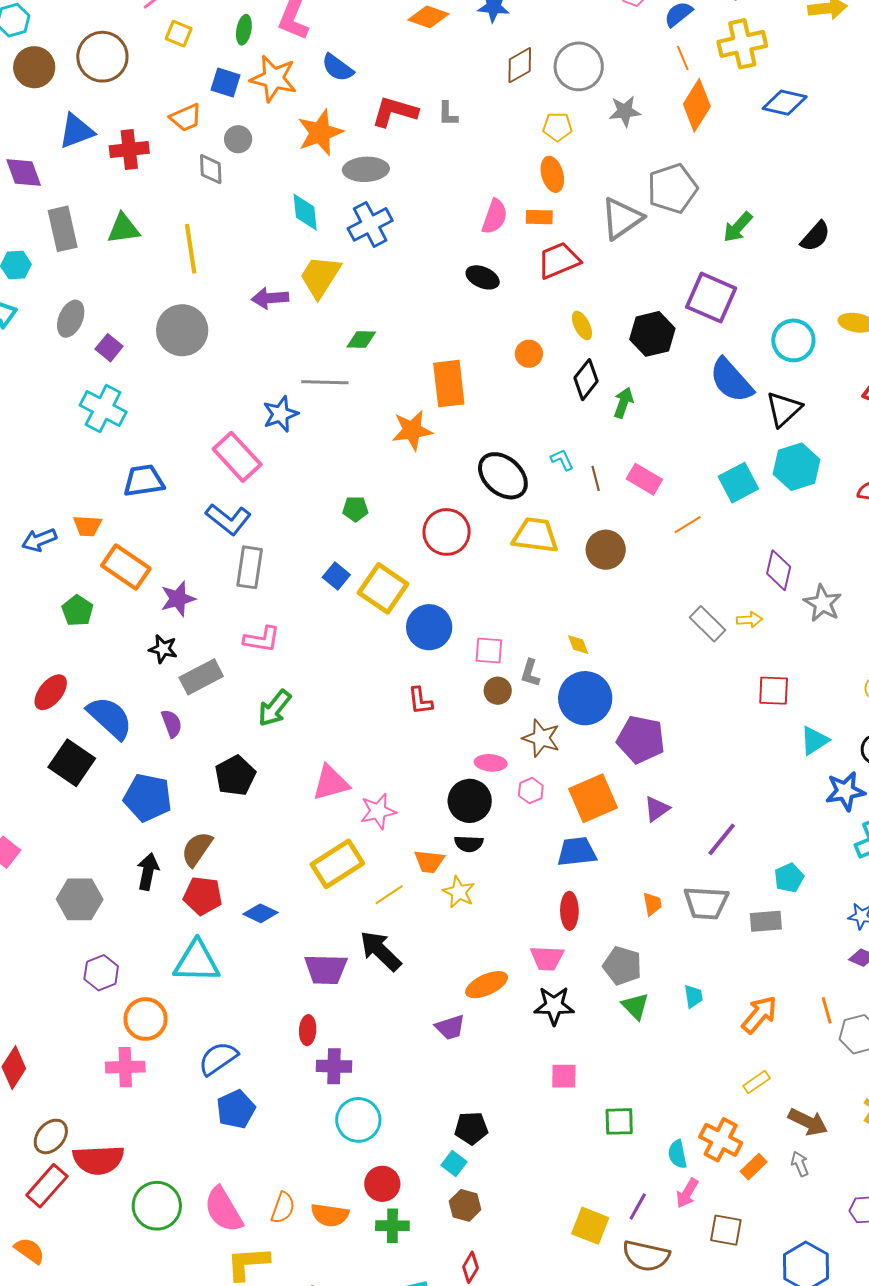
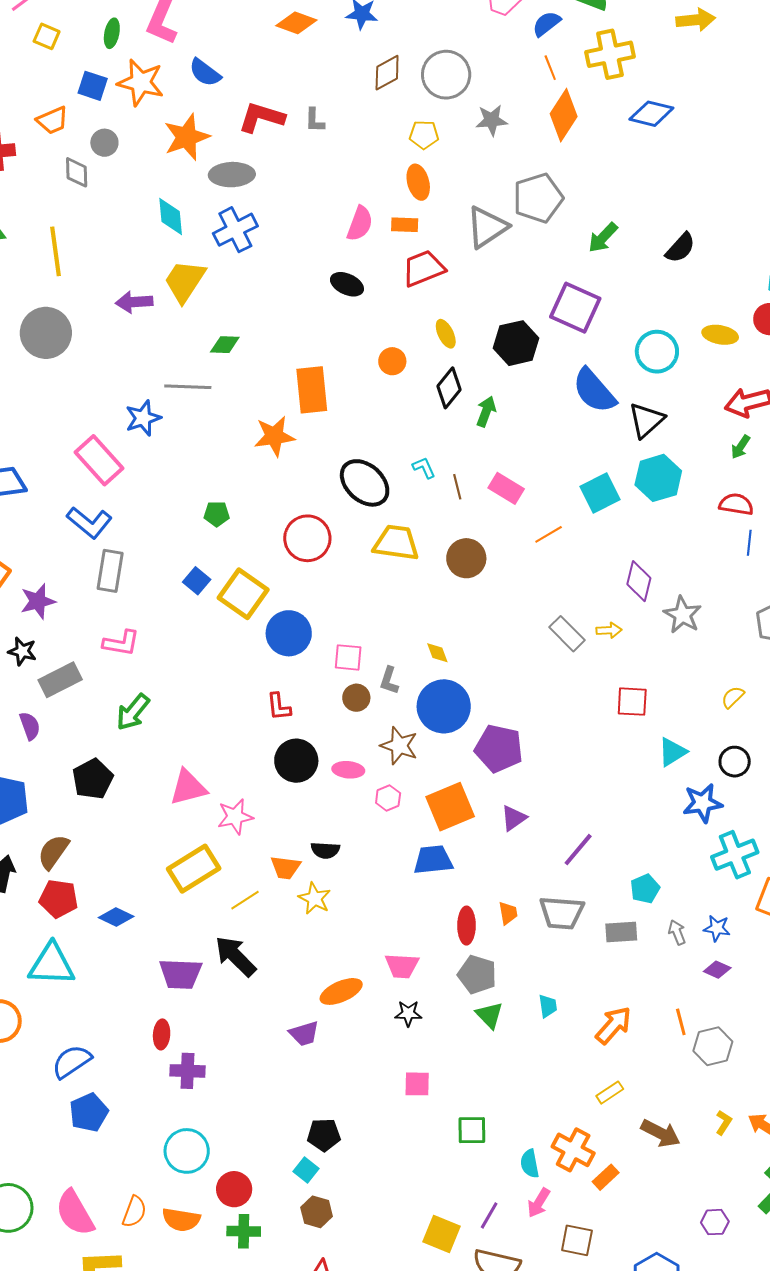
black circle: (470, 801) -> (296, 761), moved
red ellipse: (569, 911) -> (466, 926), moved
black star: (554, 1006) -> (408, 1013), size x0.7
cyan circle: (358, 1120) -> (187, 1151), moved
gray arrow: (800, 1164) -> (677, 932), moved

